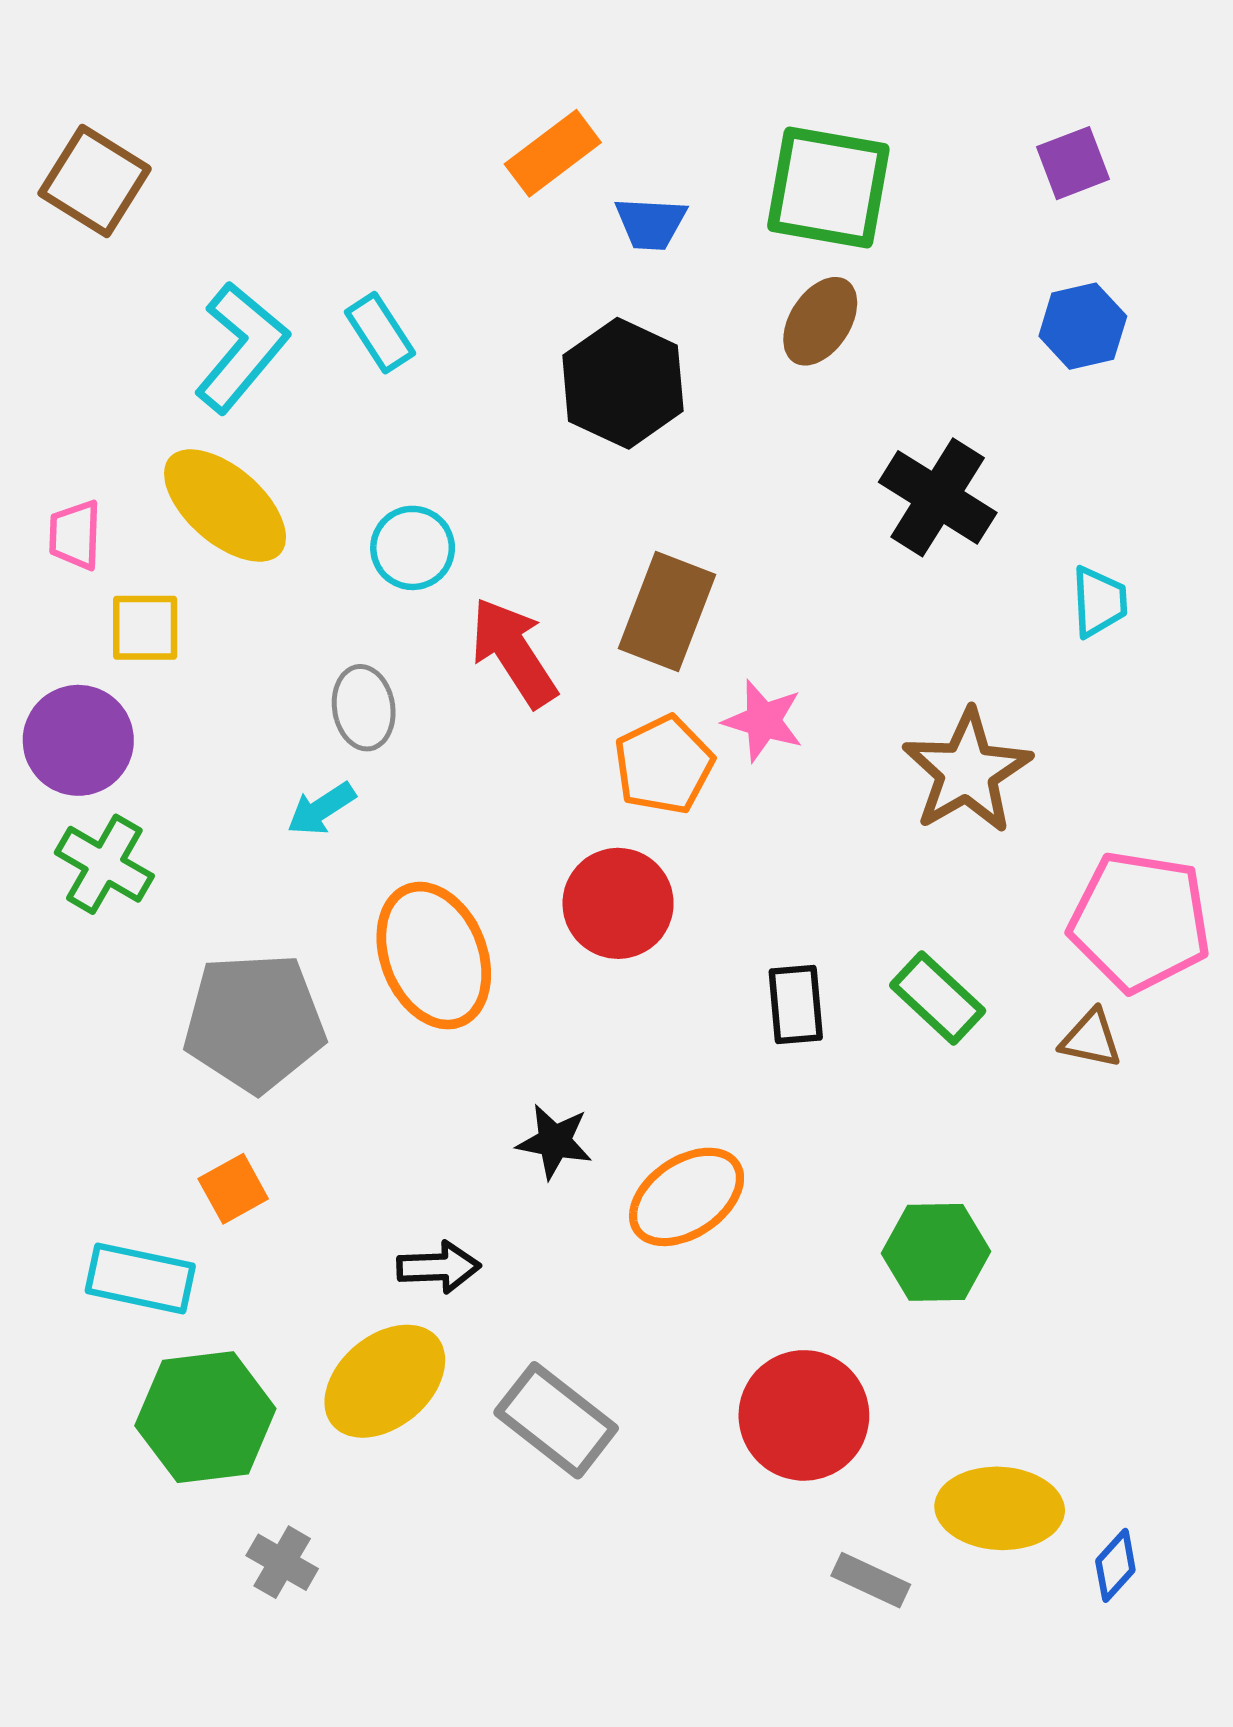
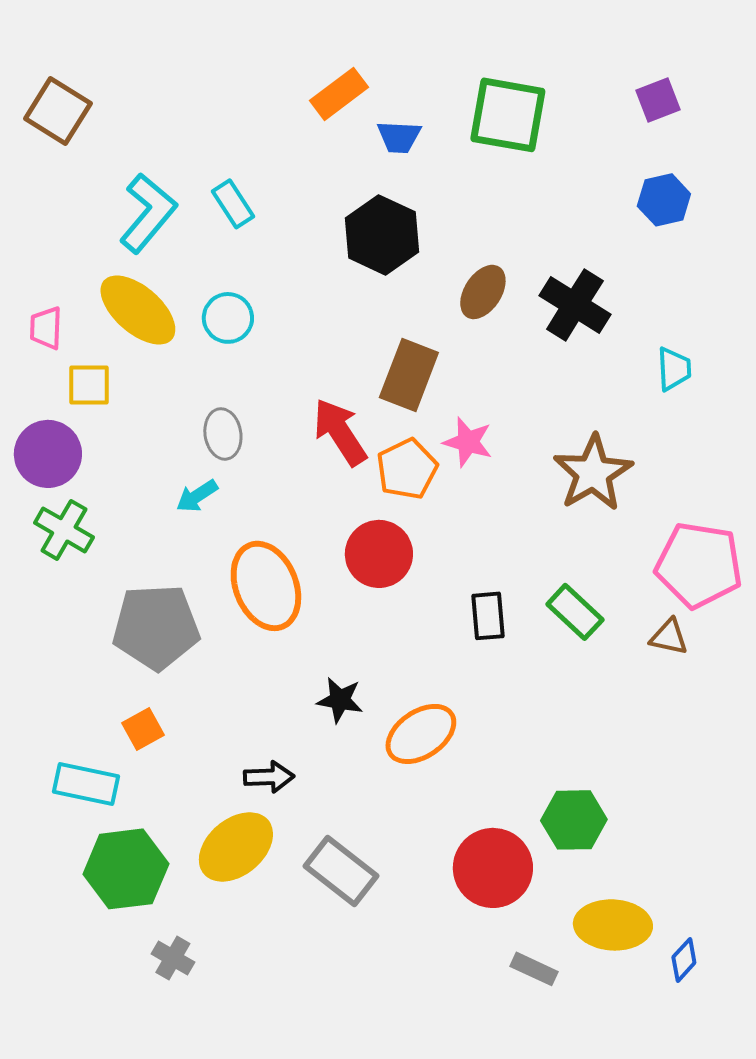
brown ellipse: (820, 321) -> (483, 292), moved
cyan circle: (413, 548) -> (228, 318), moved
red arrow: (514, 652) -> (340, 432), moved
green hexagon: (936, 1252) -> (574, 820), moved

